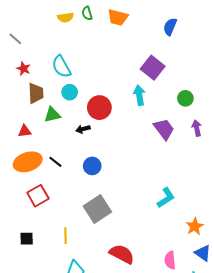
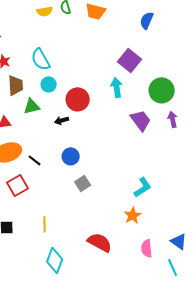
green circle: (185, 98) -> (162, 90), size x1.6
black line: (55, 162) -> (35, 160), moved
gray square: (97, 209) -> (83, 183), moved, size x0.6
orange star: (195, 226) -> (133, 215), moved

